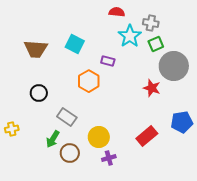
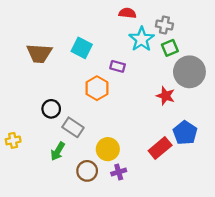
black circle: (39, 93) -> (51, 109), moved
blue pentagon: (182, 122) -> (185, 133), moved, turned -30
brown circle: (70, 153) -> (87, 171), moved

